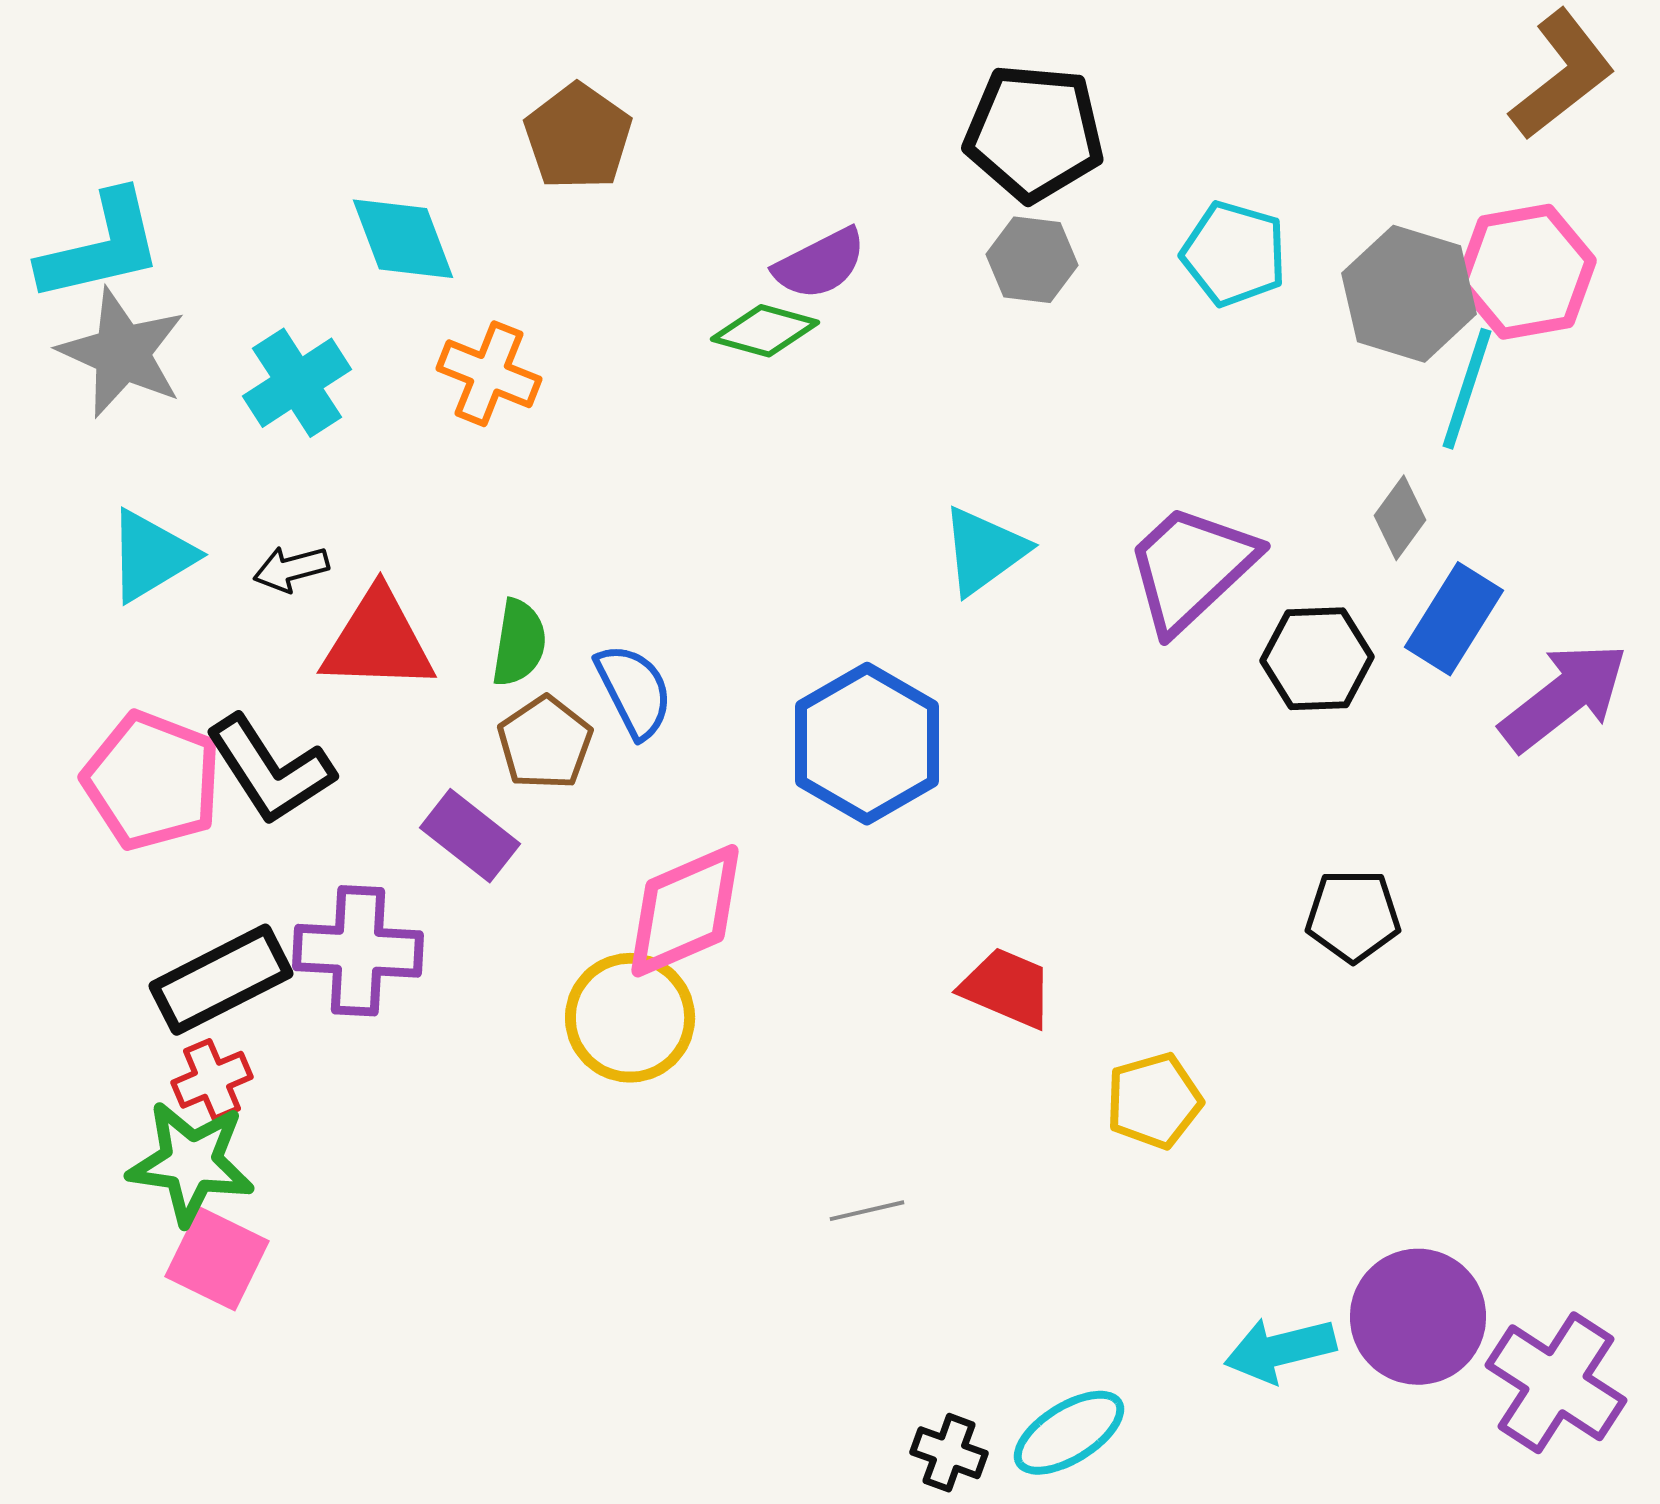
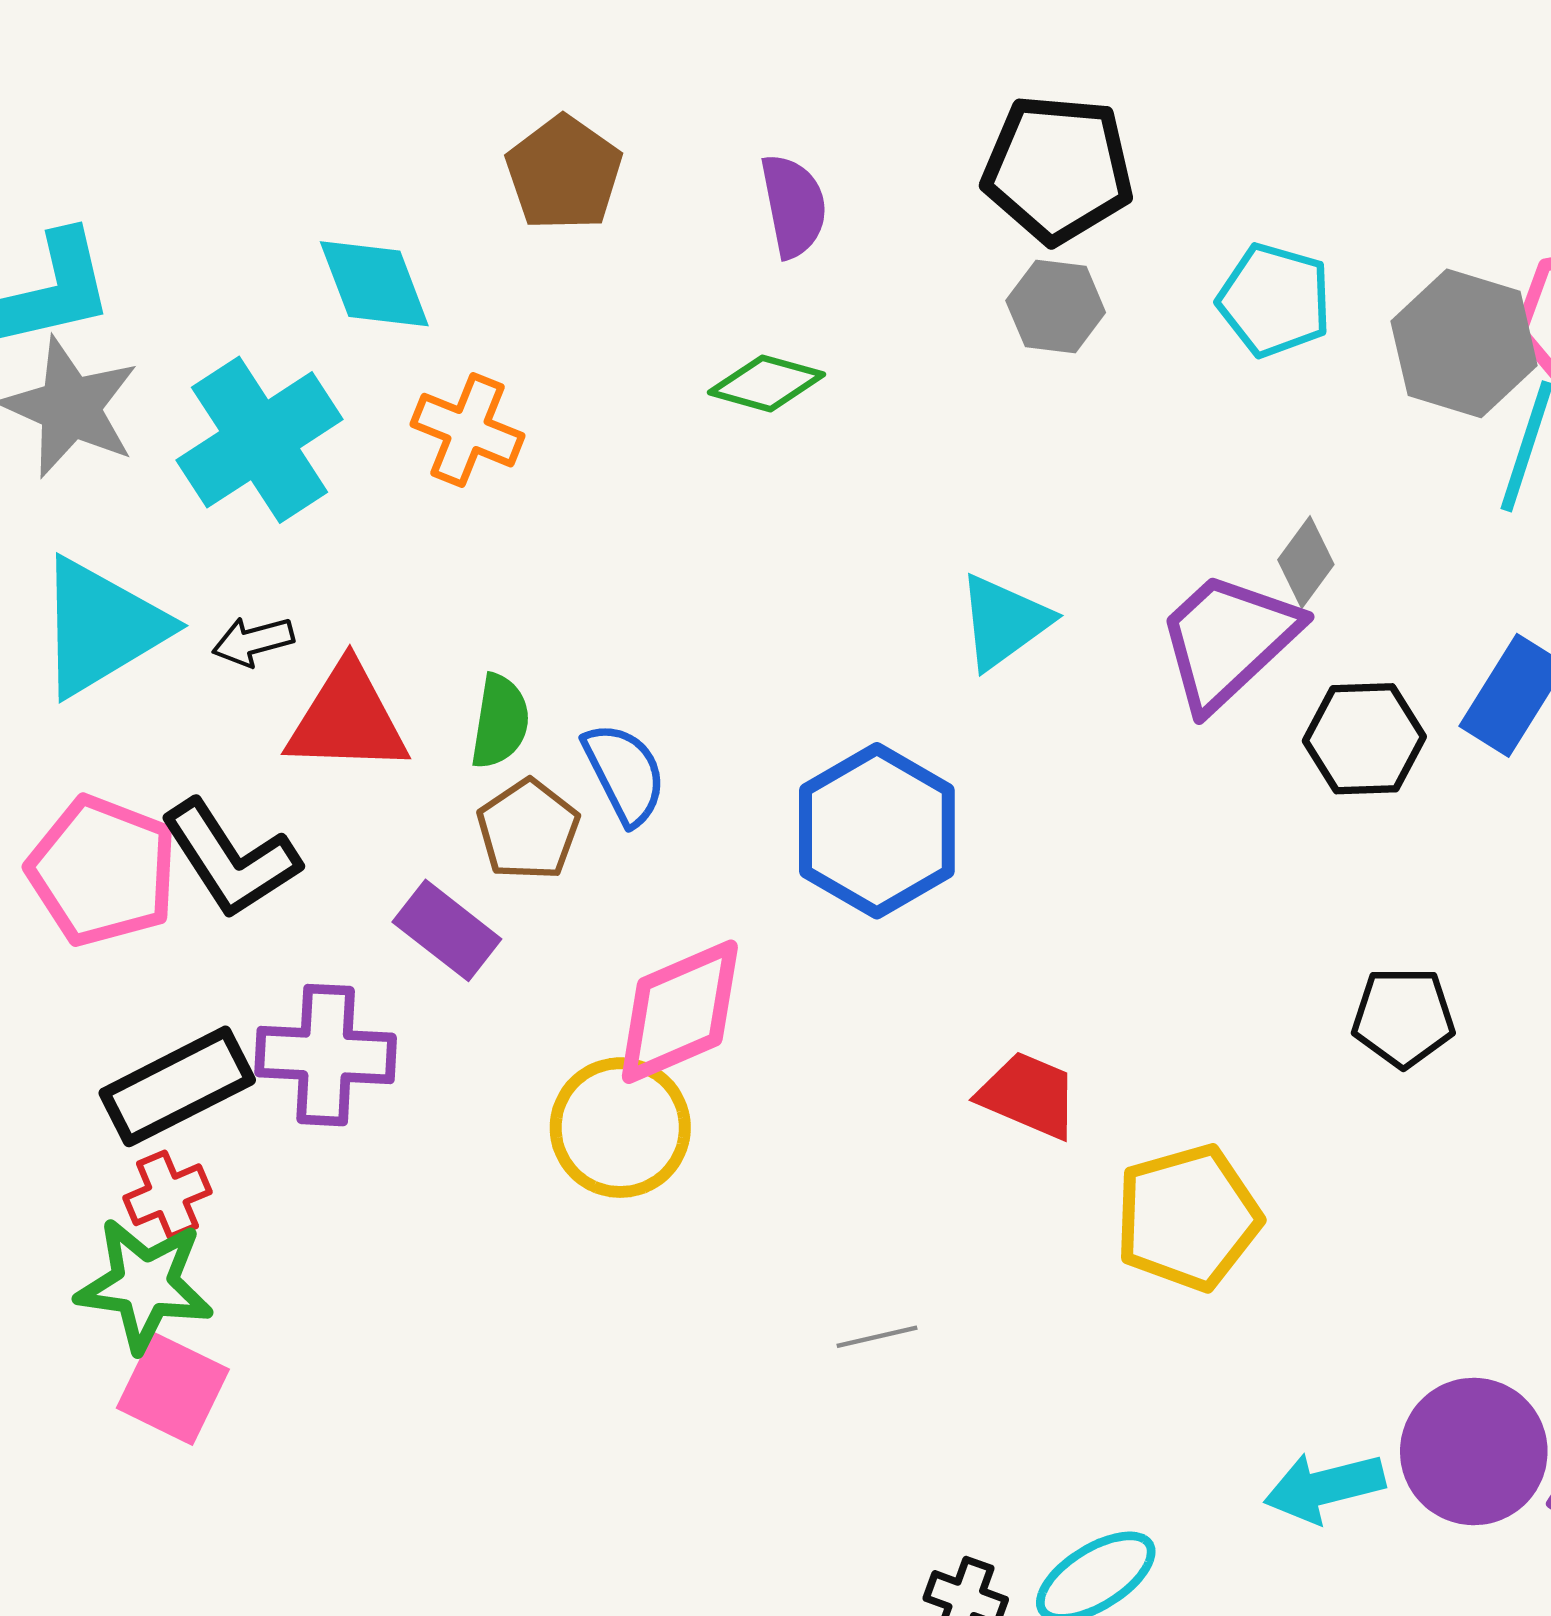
purple semicircle: (820, 264) -> (794, 206), moved, turned -74
cyan cross: (297, 383) -> (260, 440), size x1.4
gray diamond: (1400, 518) -> (1306, 562), moved
cyan triangle: (151, 556) -> (101, 627), size x1.4
yellow pentagon: (1154, 1101) -> (1188, 1218), size x1.4

